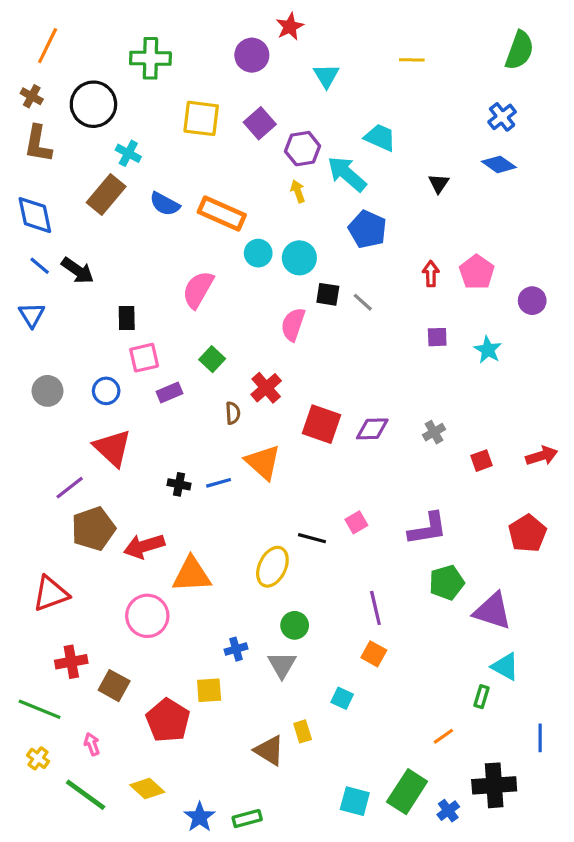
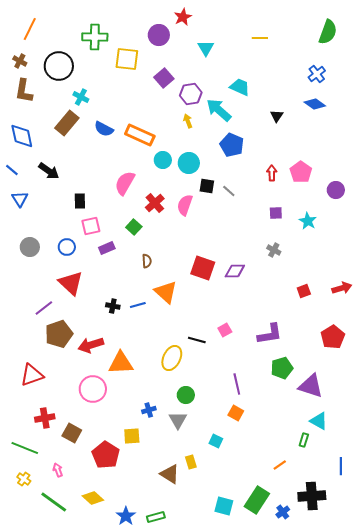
yellow square: (201, 118) -> (127, 59), moved
blue line: (40, 266) -> (12, 170), moved
red cross: (266, 388) -> (155, 203), moved
gray cross: (434, 432) -> (274, 250), moved, turned -32

